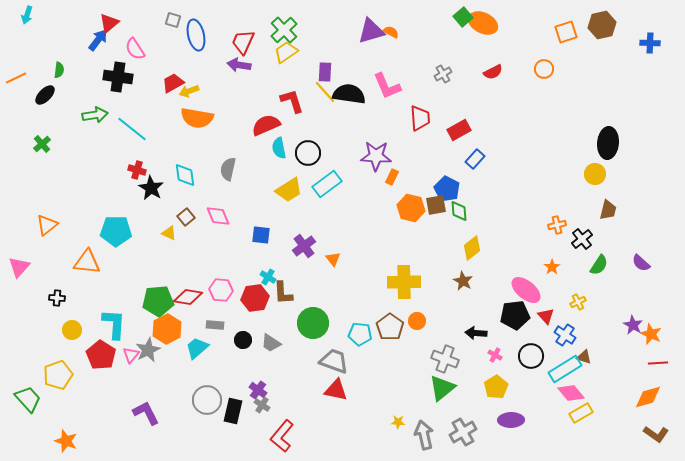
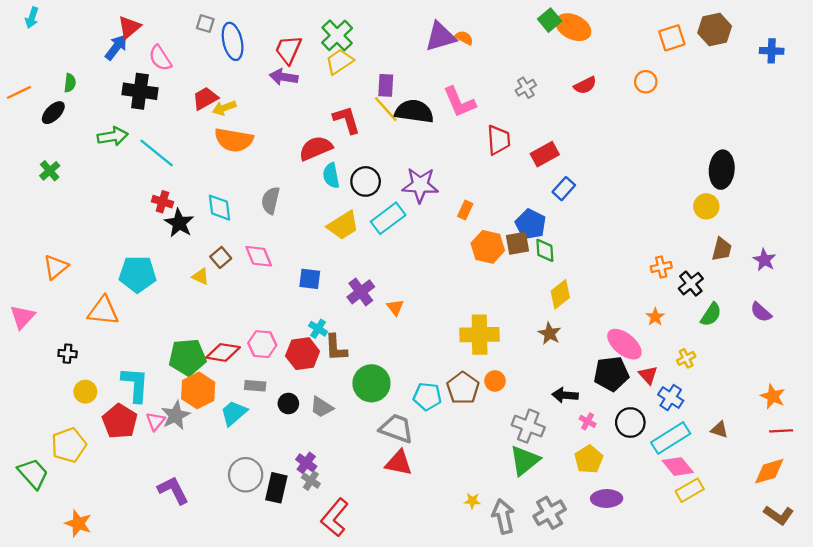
purple star: (376, 156) -> (420, 185), moved
purple star: (633, 325) -> (764, 260), moved
brown triangle: (584, 357) -> (719, 430), moved

